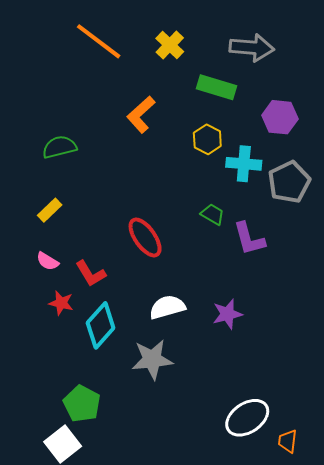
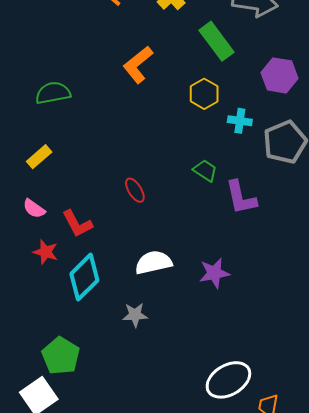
green rectangle: (216, 87) -> (216, 41), turned 33
cyan cross: (244, 164) -> (240, 121), size x0.7
red ellipse: (145, 238) -> (135, 190), size x0.6
gray star: (152, 359) -> (135, 315), size x0.6

